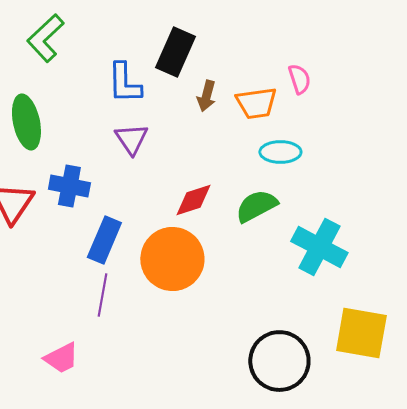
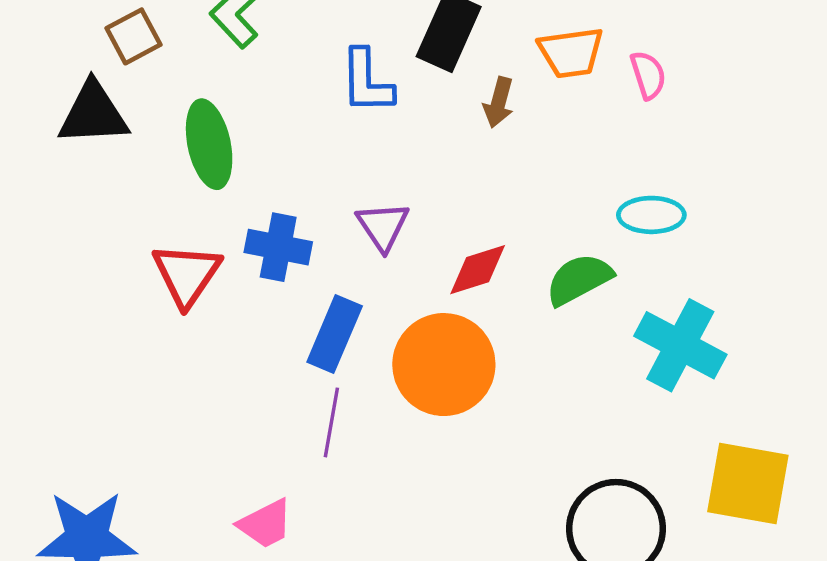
orange trapezoid: (256, 103) -> (571, 53), moved
purple triangle: (131, 139) -> (383, 226), moved
cyan ellipse: (280, 152) -> (651, 215), moved

